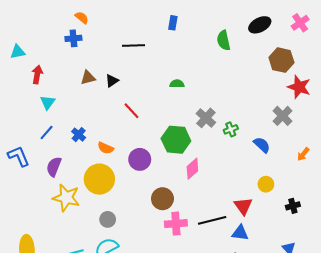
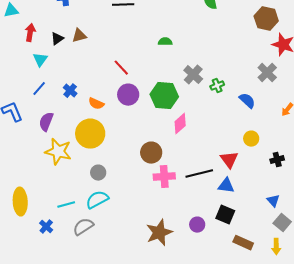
black triangle: (112, 81) -> (57, 39), moved
purple circle: (140, 159) -> (128, 95), moved

